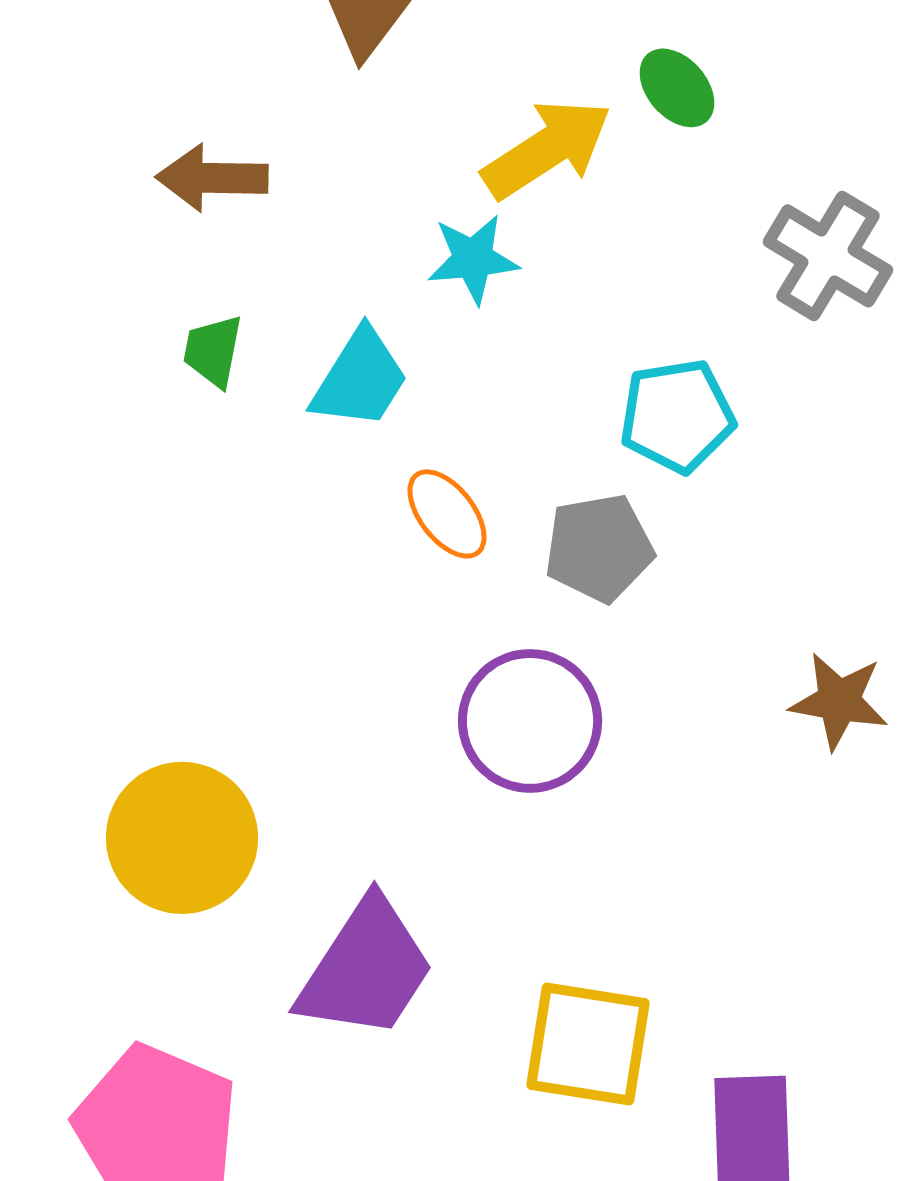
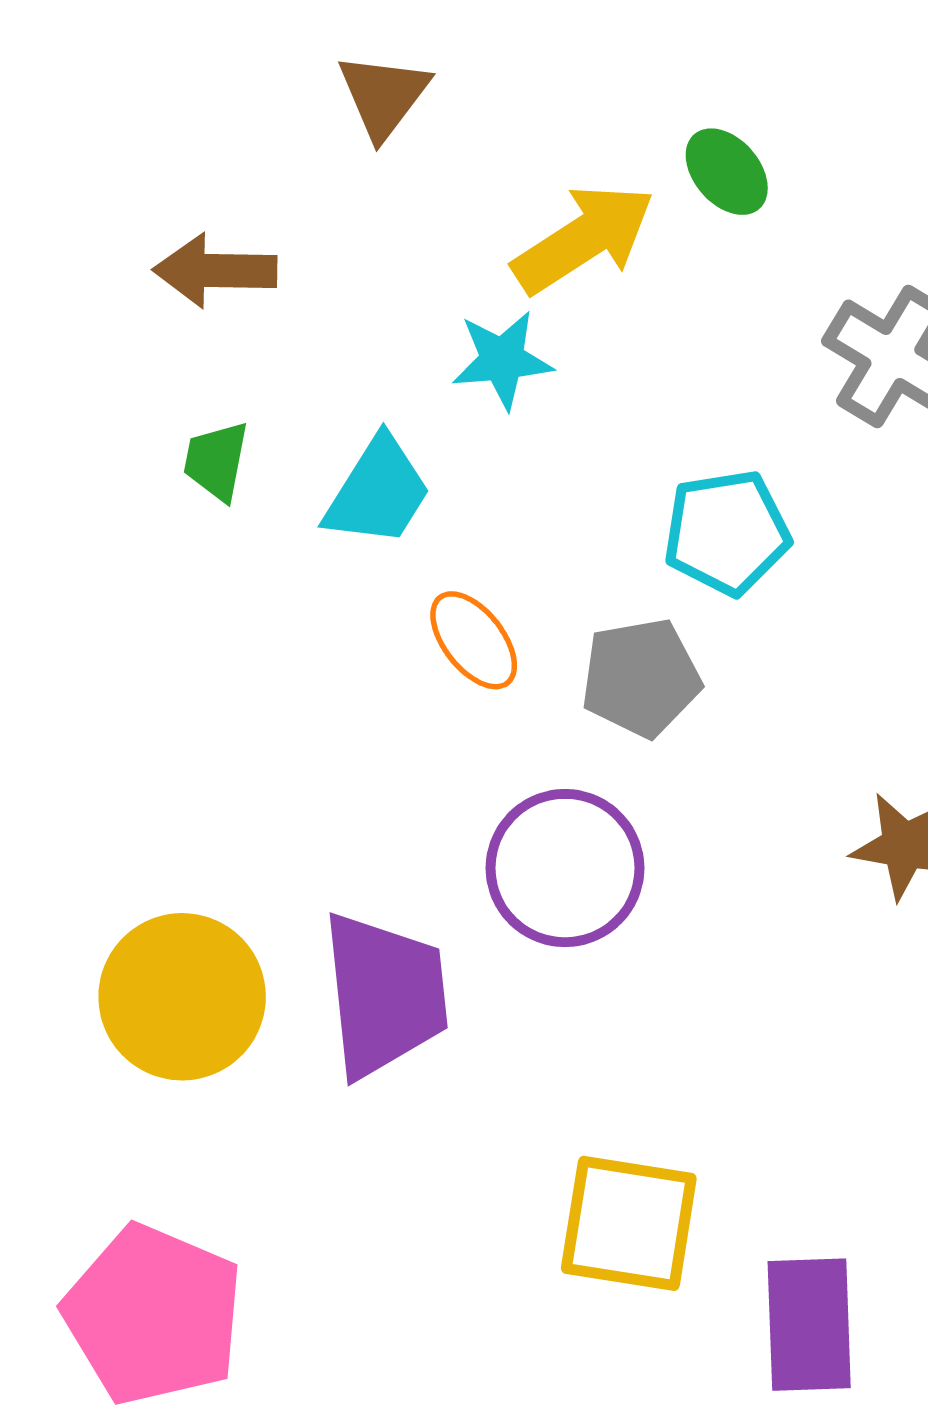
purple trapezoid: (366, 969) -> (385, 995), moved, turned -39

